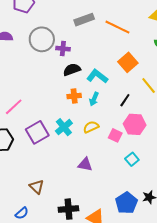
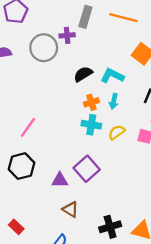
gray rectangle: (84, 20) -> (85, 17), turned -42
purple cross: (63, 49) -> (67, 35), moved
cyan cross: (64, 127) -> (91, 125), moved, turned -30
purple square: (37, 132) -> (87, 169), moved
purple triangle: (85, 164) -> (60, 180), moved

